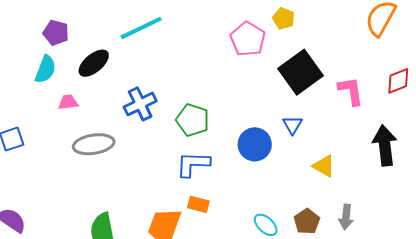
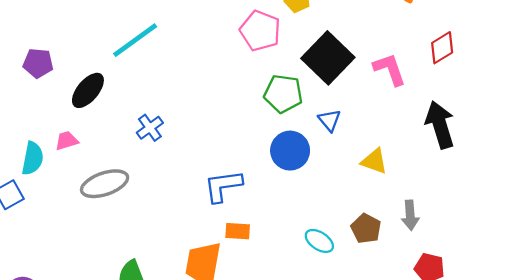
cyan semicircle: (45, 69) -> (33, 158), moved
blue cross: (140, 104) -> (150, 128), size x0.7
green pentagon: (193, 120) -> (283, 94), moved

